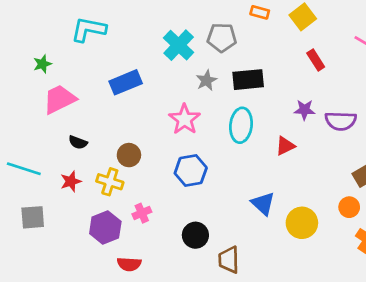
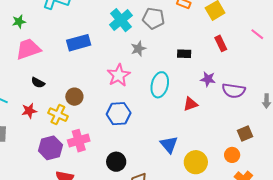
black rectangle: (248, 80) -> (184, 54), moved, size x0.6
pink cross: (142, 213) -> (79, 141), size x1.5

